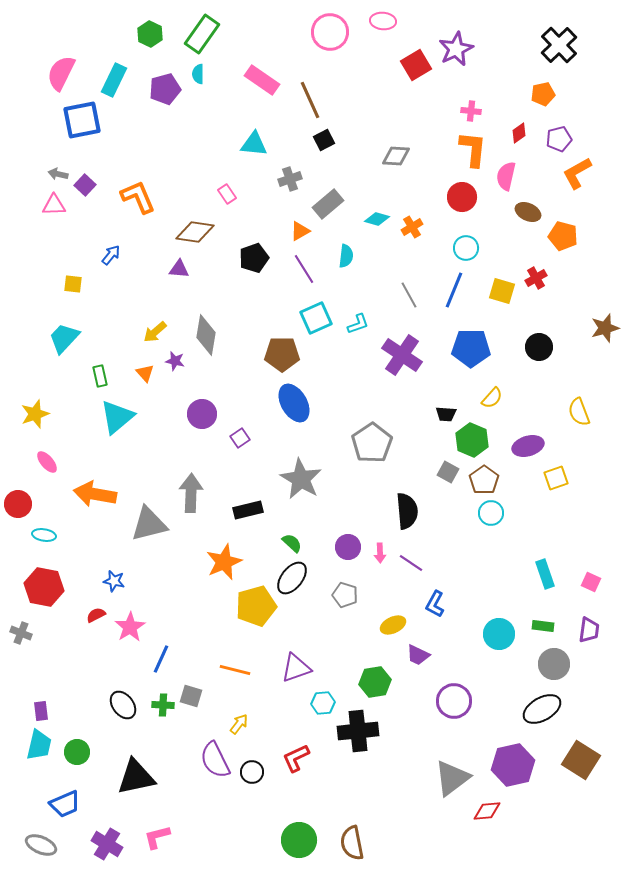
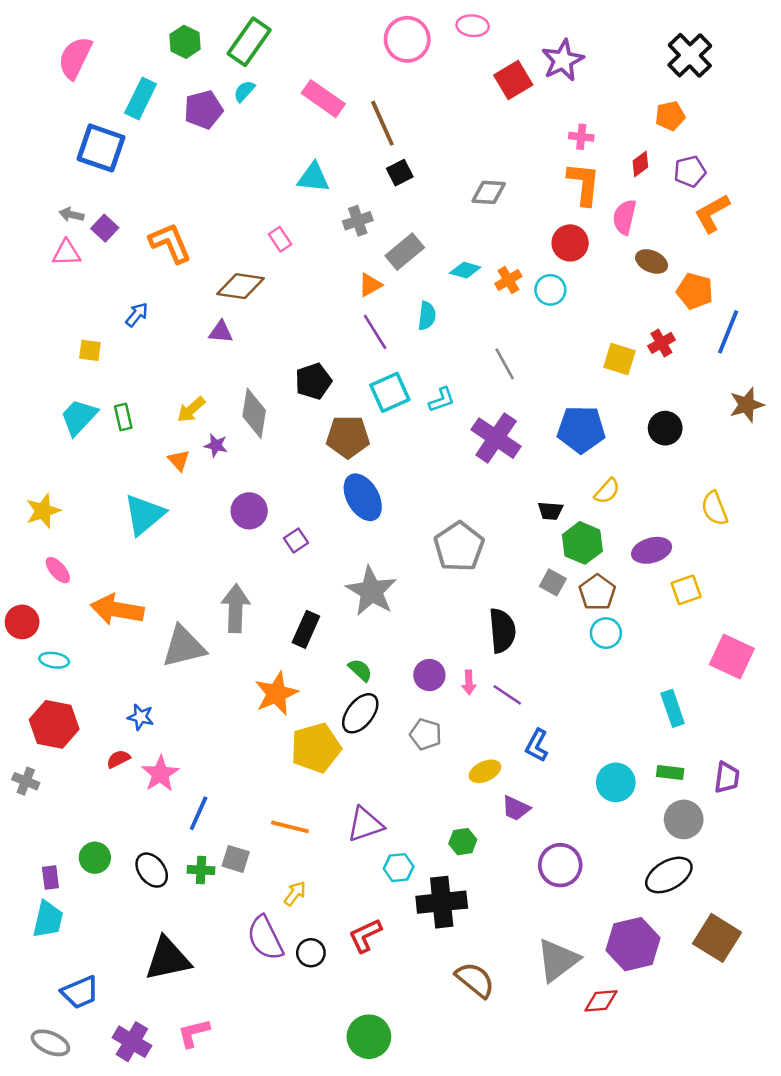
pink semicircle: (61, 73) -> (75, 58), moved
cyan semicircle: (198, 74) -> (244, 91), turned 42
blue square: (82, 120) -> (101, 148), turned 30
cyan circle: (466, 248) -> (550, 290), moved
black pentagon: (254, 258) -> (313, 381), moved
blue line: (454, 290) -> (728, 332), moved
green rectangle: (100, 376) -> (123, 417), moved
black rectangle: (248, 510) -> (306, 629), turned -52
pink square: (591, 582) -> (732, 657), moved, size x1.8
green hexagon: (375, 682) -> (463, 842), size x0.7
green circle: (77, 752) -> (95, 858), moved
brown semicircle: (352, 843) -> (475, 980), moved, turned 140

